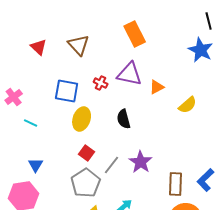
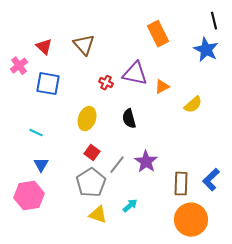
orange rectangle: (135, 34) -> (158, 34), moved
blue square: (67, 91) -> (48, 84), moved
pink cross: (14, 97) -> (19, 66), moved
cyan line: (31, 123) -> (36, 133), moved

